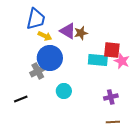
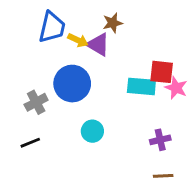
brown star: (81, 33) -> (113, 23), moved
yellow arrow: (45, 36) -> (78, 40), moved
gray cross: (38, 71) -> (36, 102), moved

